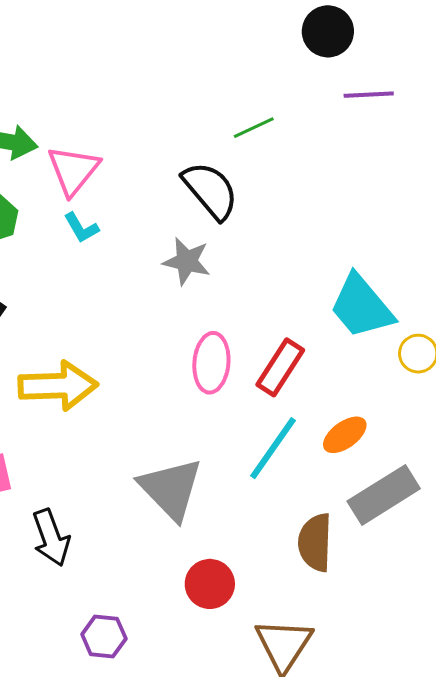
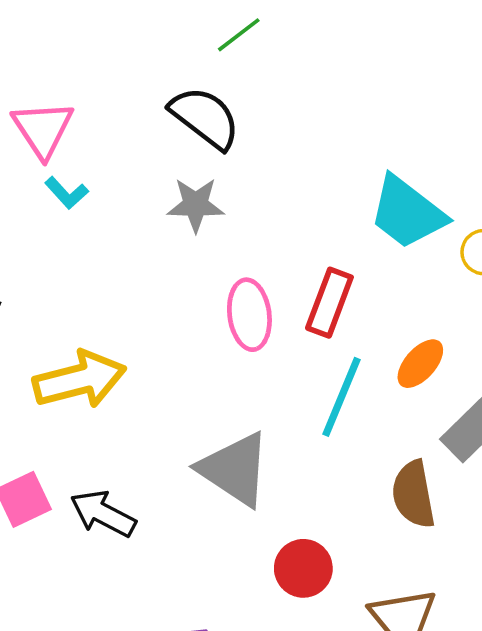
black arrow: (51, 538) -> (103, 514), moved, turned 150

